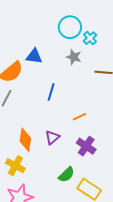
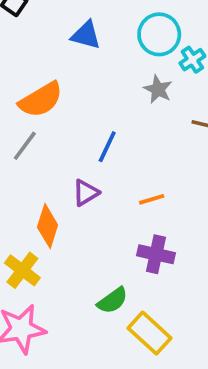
blue triangle: (34, 56) -> (86, 35), moved
purple triangle: (52, 137) -> (86, 193), moved
purple cross: (86, 146) -> (156, 254), turned -30

